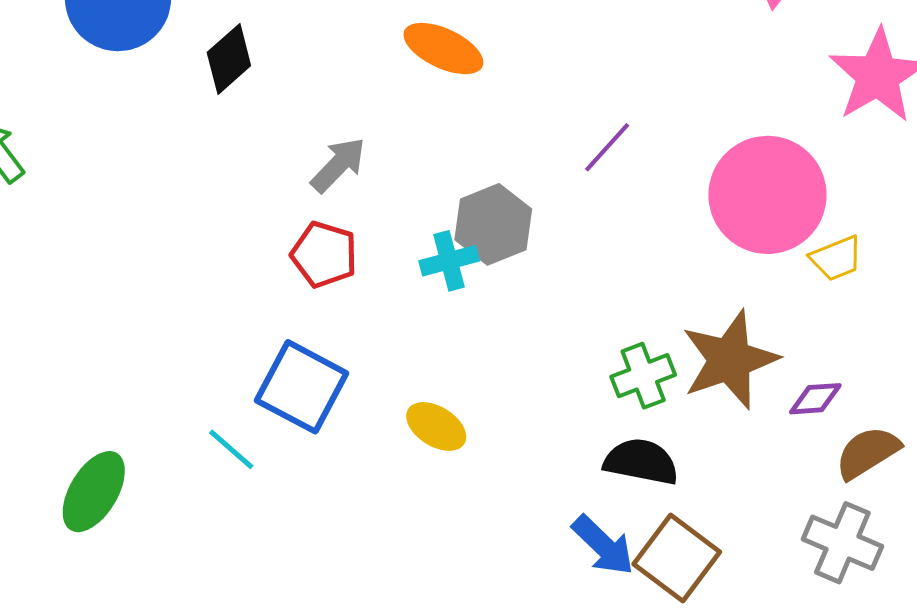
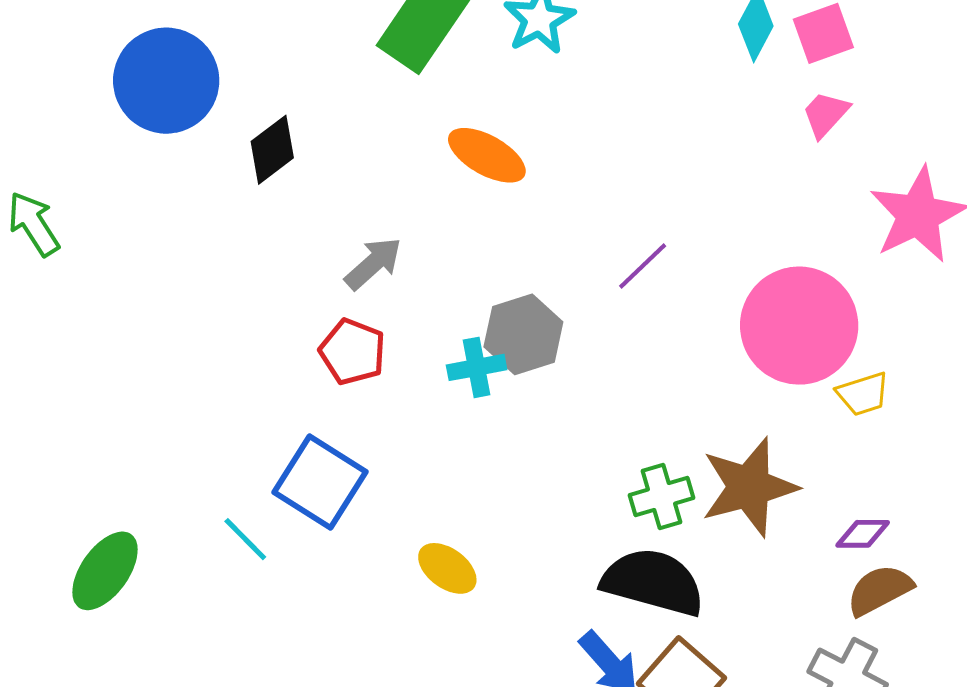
purple diamond: (815, 399) -> (863, 534), moved
yellow ellipse: (436, 426) -> (447, 568), moved
black semicircle: (641, 462) -> (653, 582), size x1.4

